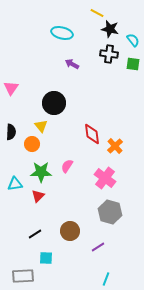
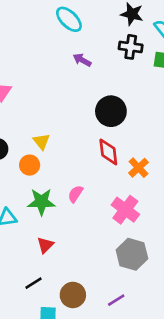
cyan ellipse: (62, 33) -> (69, 19), turned 30
black circle: (54, 103) -> (111, 111), moved
red triangle: (38, 196) -> (45, 245), moved
brown circle: (70, 231) -> (73, 295), moved

